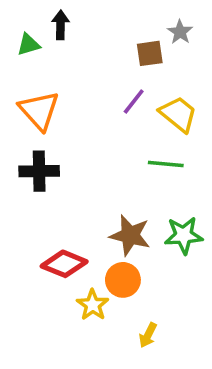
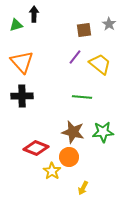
gray star: (180, 32) -> (109, 24), moved
green line: (166, 164) -> (82, 97), moved

